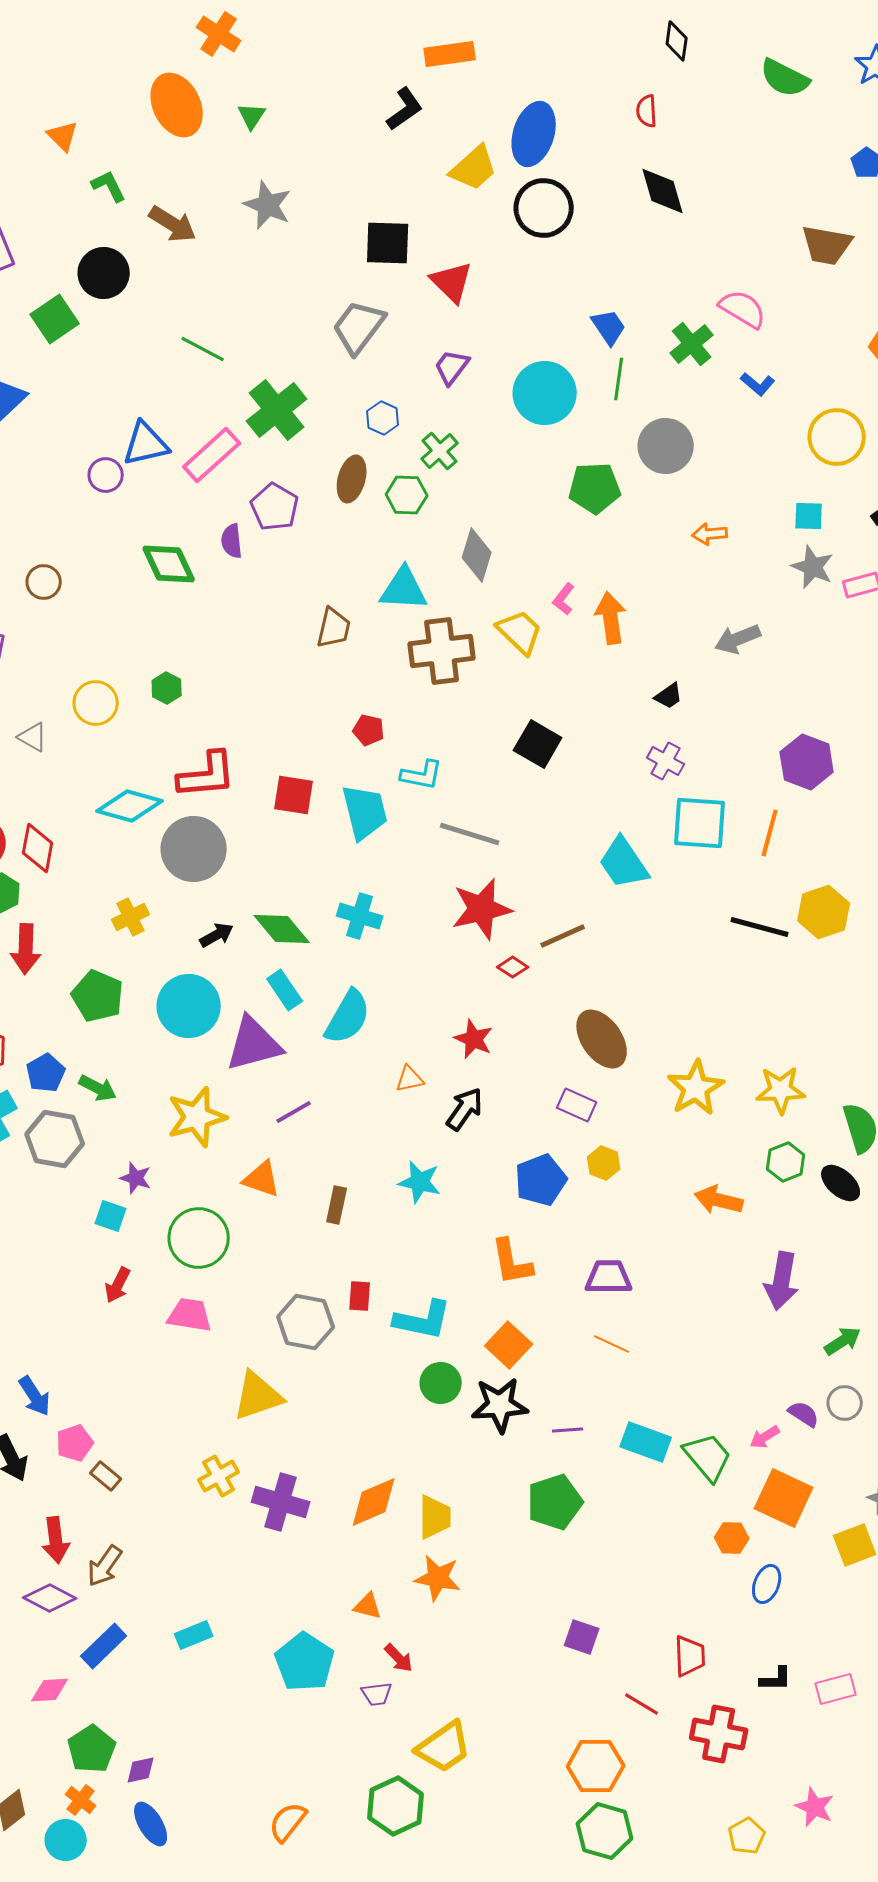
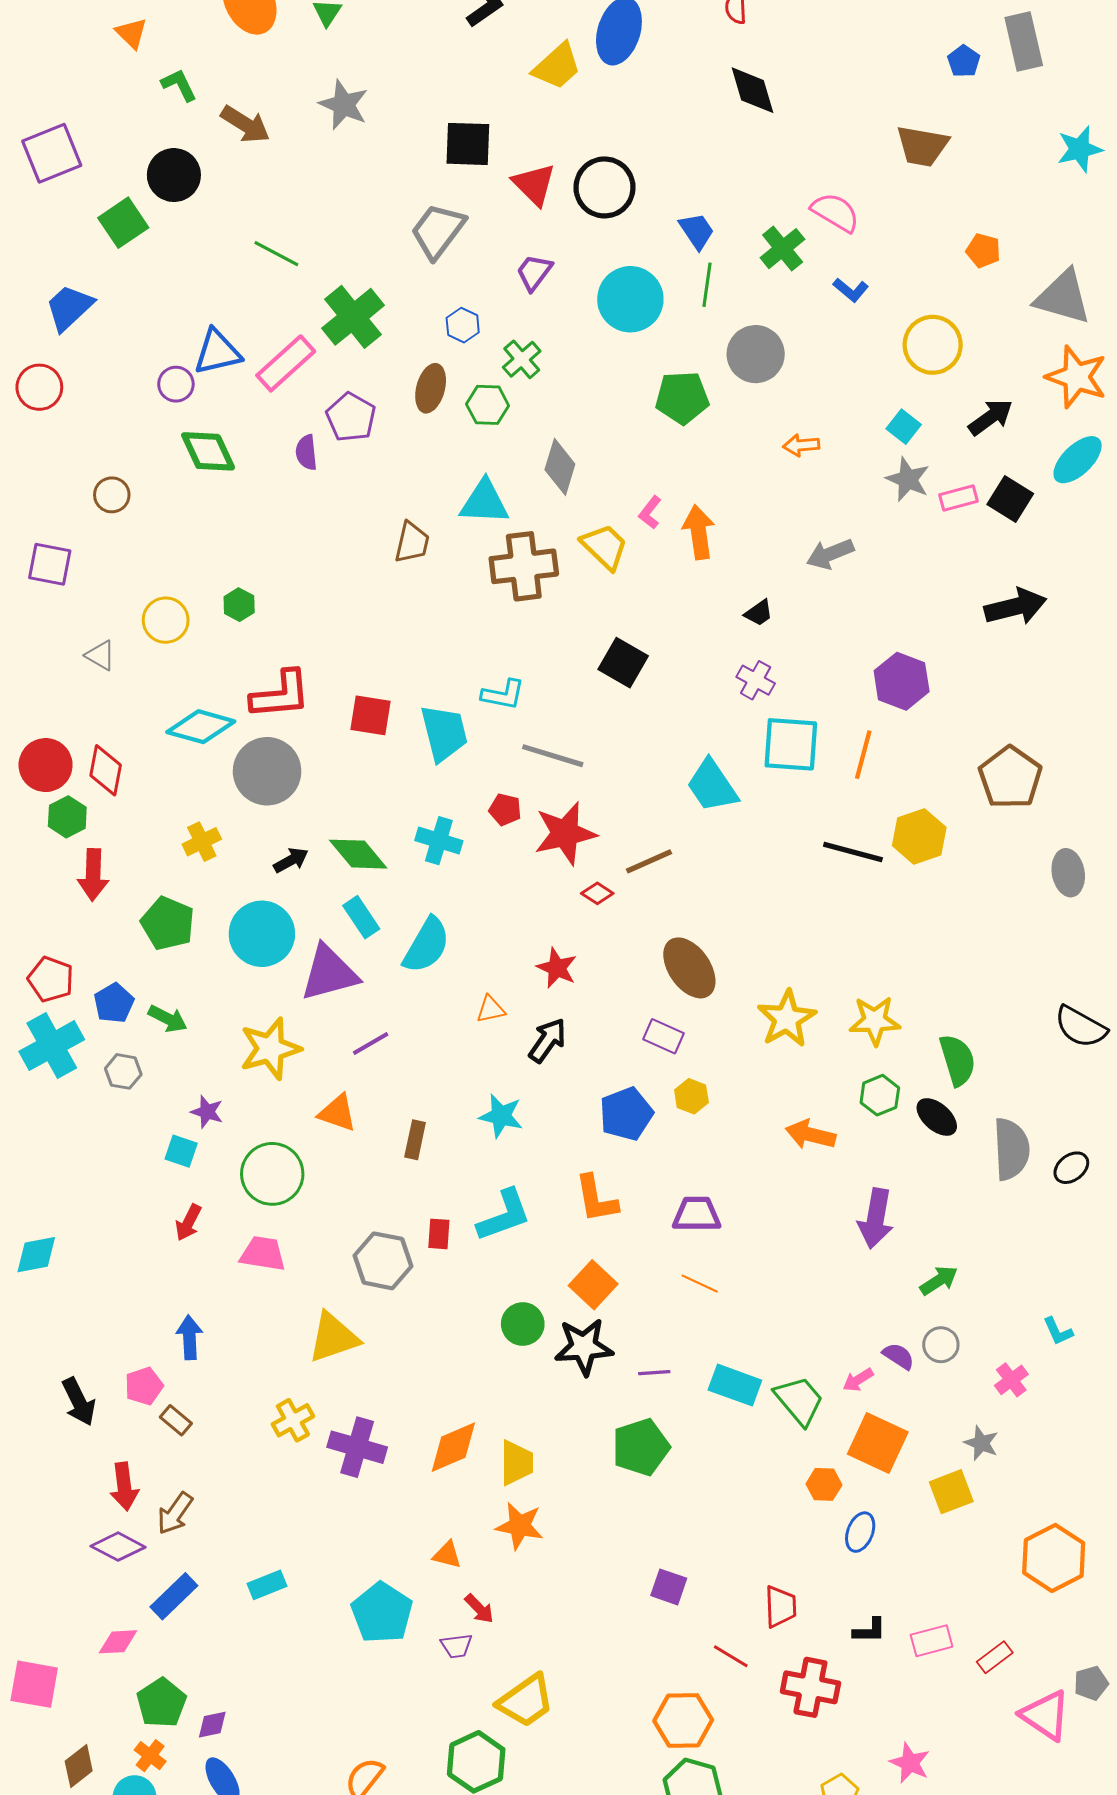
black circle: (544, 208) -> (604, 187), moved
cyan square: (809, 516) -> (904, 427), turned 36
green diamond: (169, 564) -> (208, 451), moved
red pentagon: (369, 730) -> (505, 810), moved
gray hexagon: (55, 1139) -> (123, 1071), size x0.6
cyan L-shape: (423, 1320) -> (504, 1215), moved, turned -32
blue arrow: (35, 1396) -> (189, 1337), moved, turned -150

